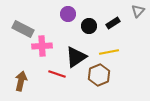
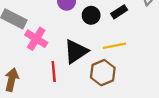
pink cross: (42, 46) -> (36, 39), turned 36
red line: (57, 74) -> (54, 71), turned 66

